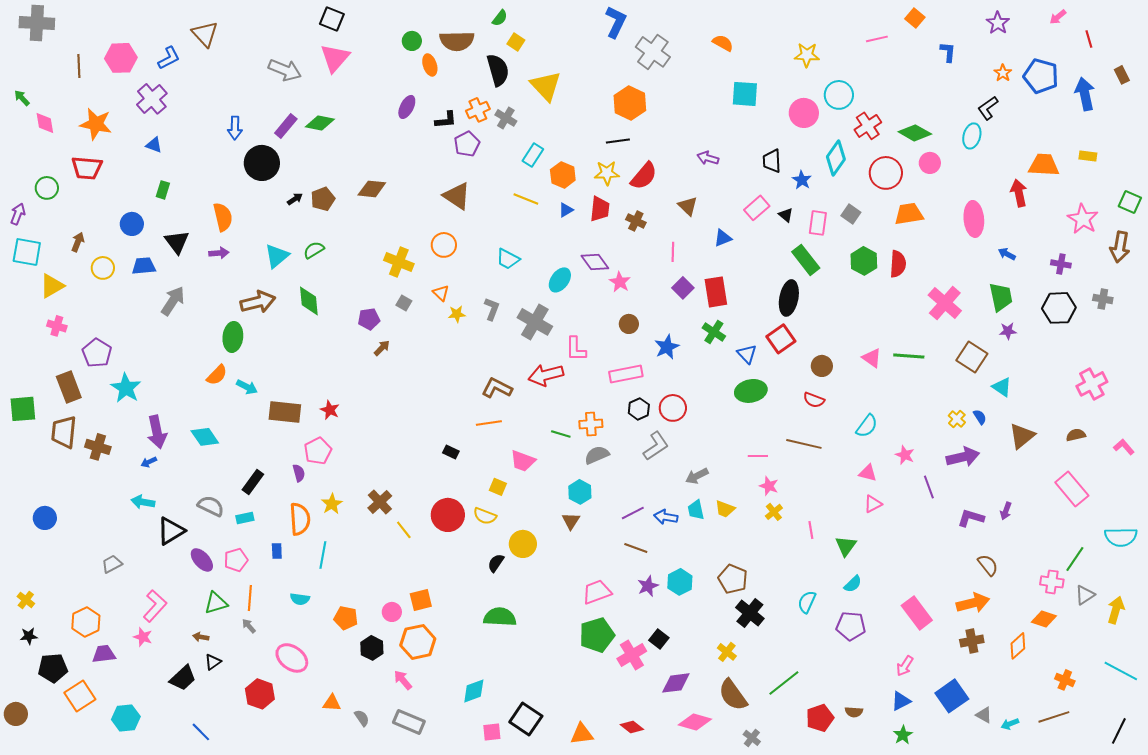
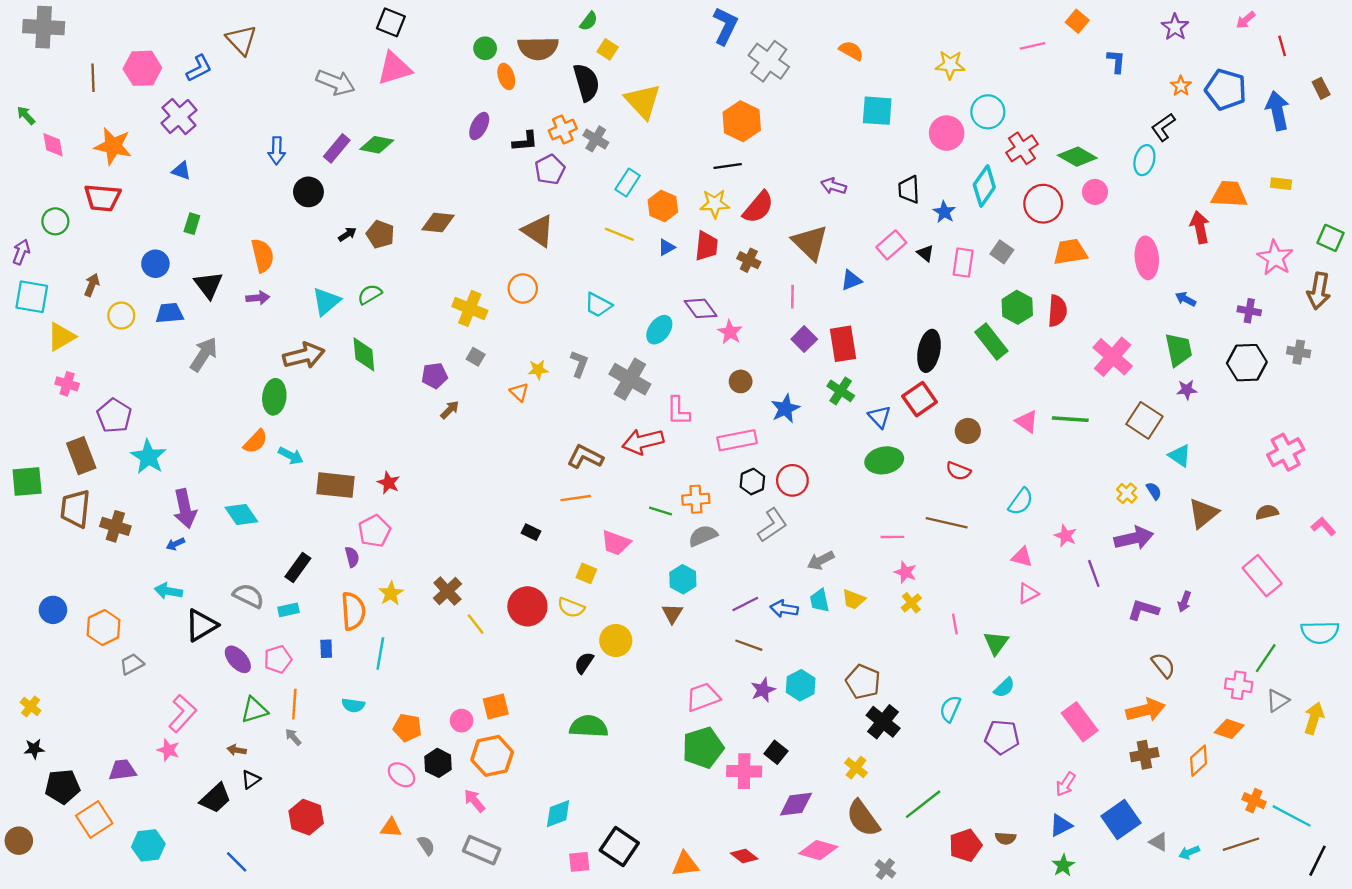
pink triangle: (335, 58) -> (394, 68), turned 32
black circle: (262, 163) -> (308, 192), size x0.7
brown pentagon: (323, 199) -> (380, 234), turned -30
brown triangle: (688, 206) -> (810, 243), size x1.6
green rectangle: (806, 260) -> (991, 341), moved
orange triangle: (441, 293) -> (519, 392), moved
orange hexagon: (86, 622) -> (104, 628), moved
pink cross: (632, 655) -> (744, 771), turned 32
pink ellipse: (292, 658) -> (401, 775), moved, size x0.7
cyan line: (1121, 671) -> (1292, 816), moved

